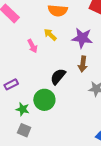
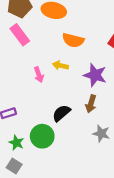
yellow arrow: (50, 35) -> (60, 66), turned -40

